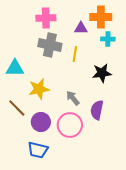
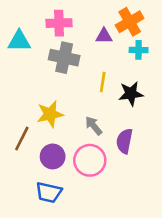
orange cross: (101, 17) -> (130, 22), turned -30
yellow line: (75, 54) -> (103, 82), moved
cyan triangle: (15, 68) -> (19, 41), moved
brown line: (17, 108) -> (22, 139), turned 72

